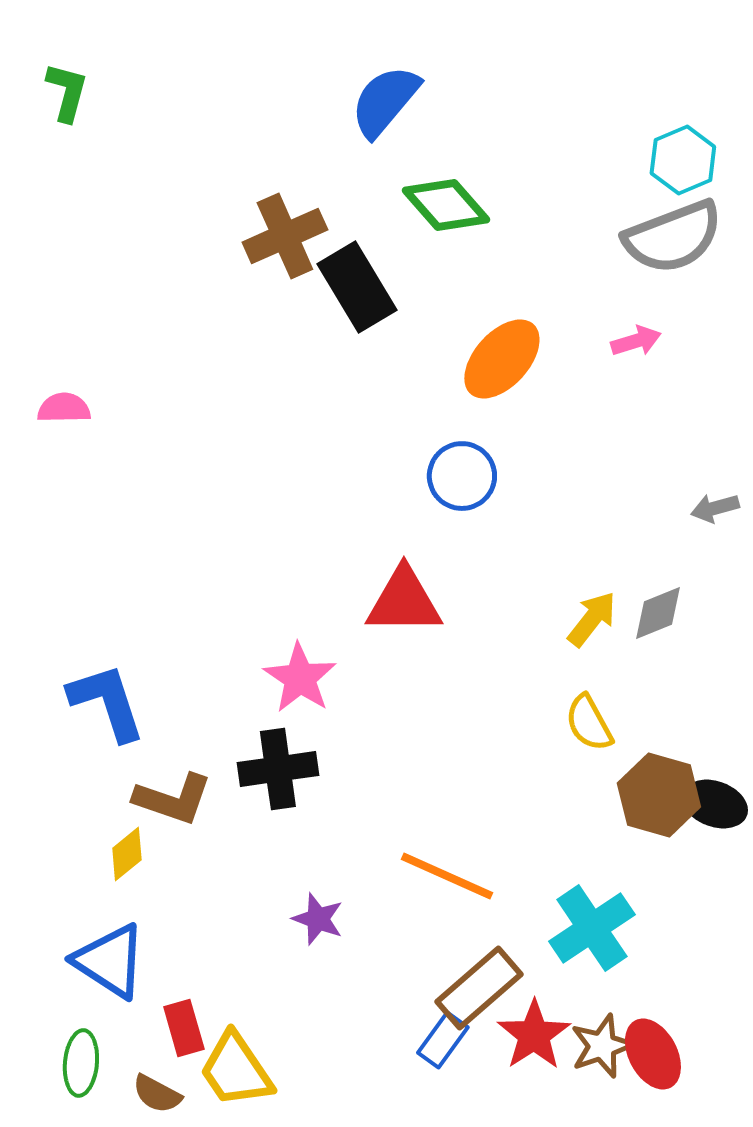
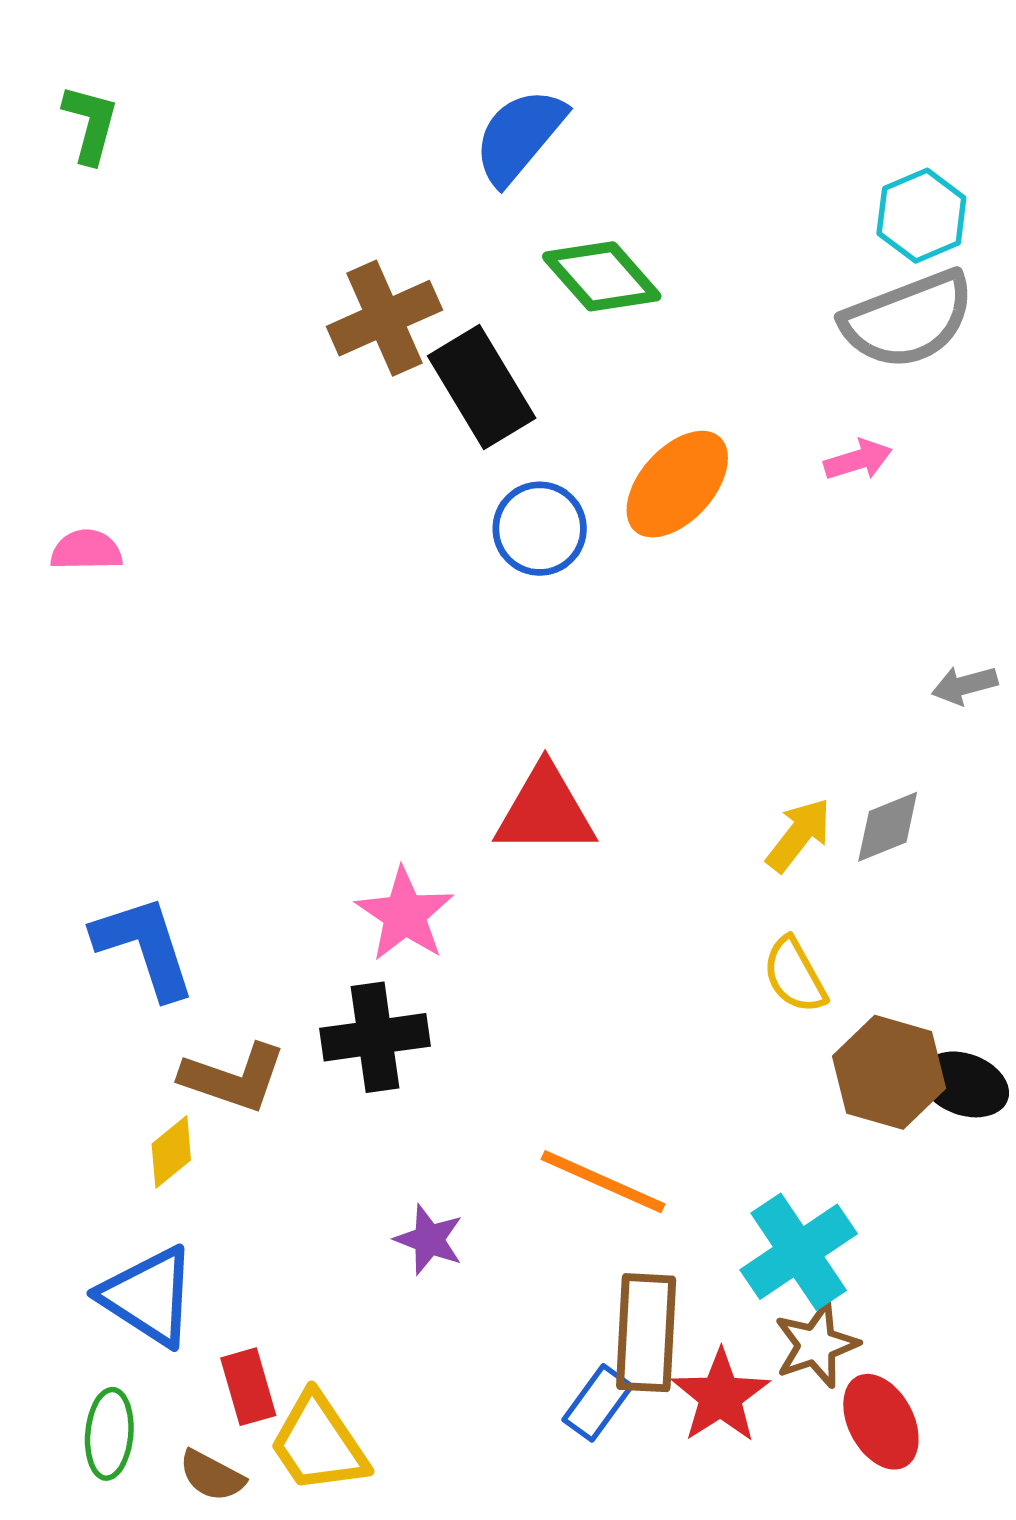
blue circle: (462, 476) -> (540, 529), moved
brown rectangle: (479, 988) -> (646, 1333), turned -46
brown star: (602, 1046) -> (816, 1345), moved

